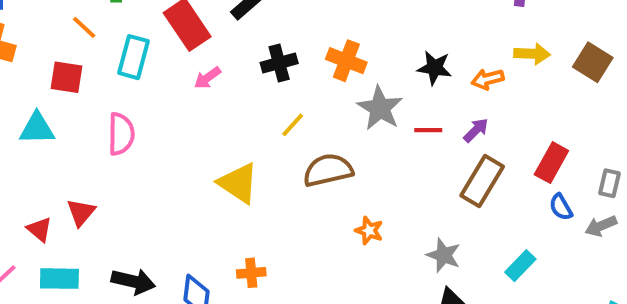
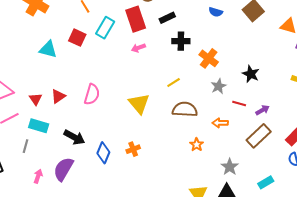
black cross: (279, 63) -> (181, 41), moved
red square: (66, 77) -> (77, 38), moved
orange arrow: (488, 79) -> (220, 123), moved
gray star: (380, 108) -> (219, 86), size x0.7
pink semicircle: (121, 134) -> (92, 94), moved
orange cross: (251, 273) -> (133, 149), turned -32

